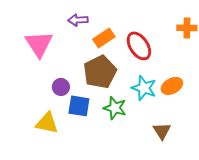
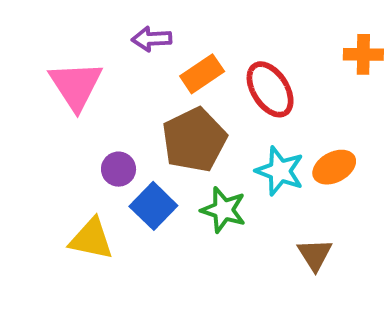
blue square: (79, 106) -> (153, 206), turned 35

